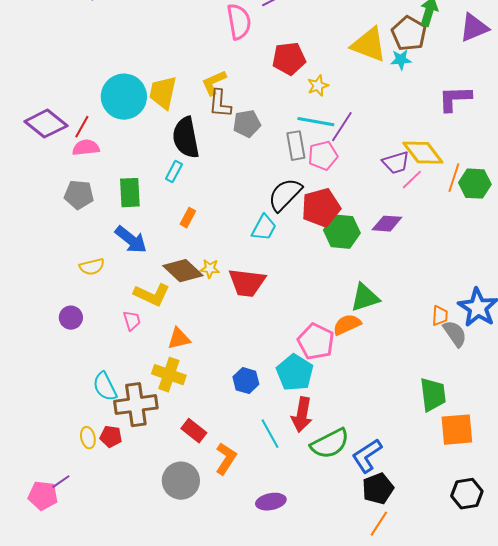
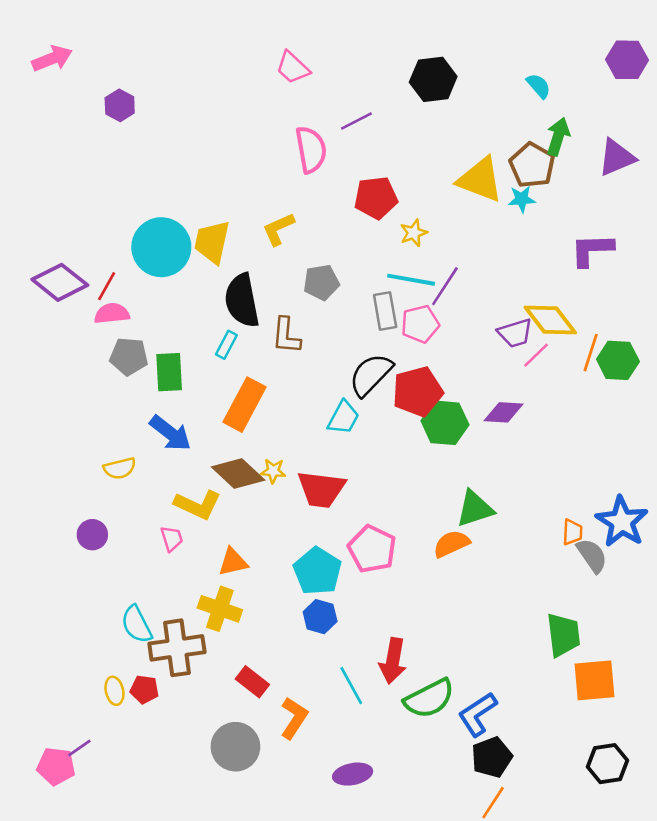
brown L-shape: (220, 104) -> (286, 336), moved
gray pentagon: (79, 195) -> (129, 356), moved
orange rectangle: (188, 218) -> (245, 405), size x2.0
pink pentagon: (316, 342) -> (372, 549), moved
cyan pentagon: (295, 373) -> (317, 571), moved

